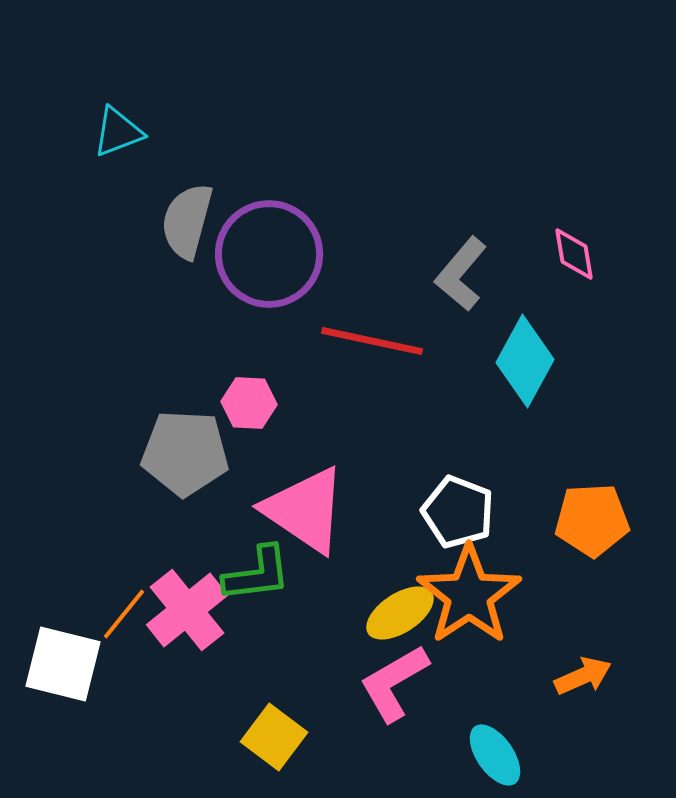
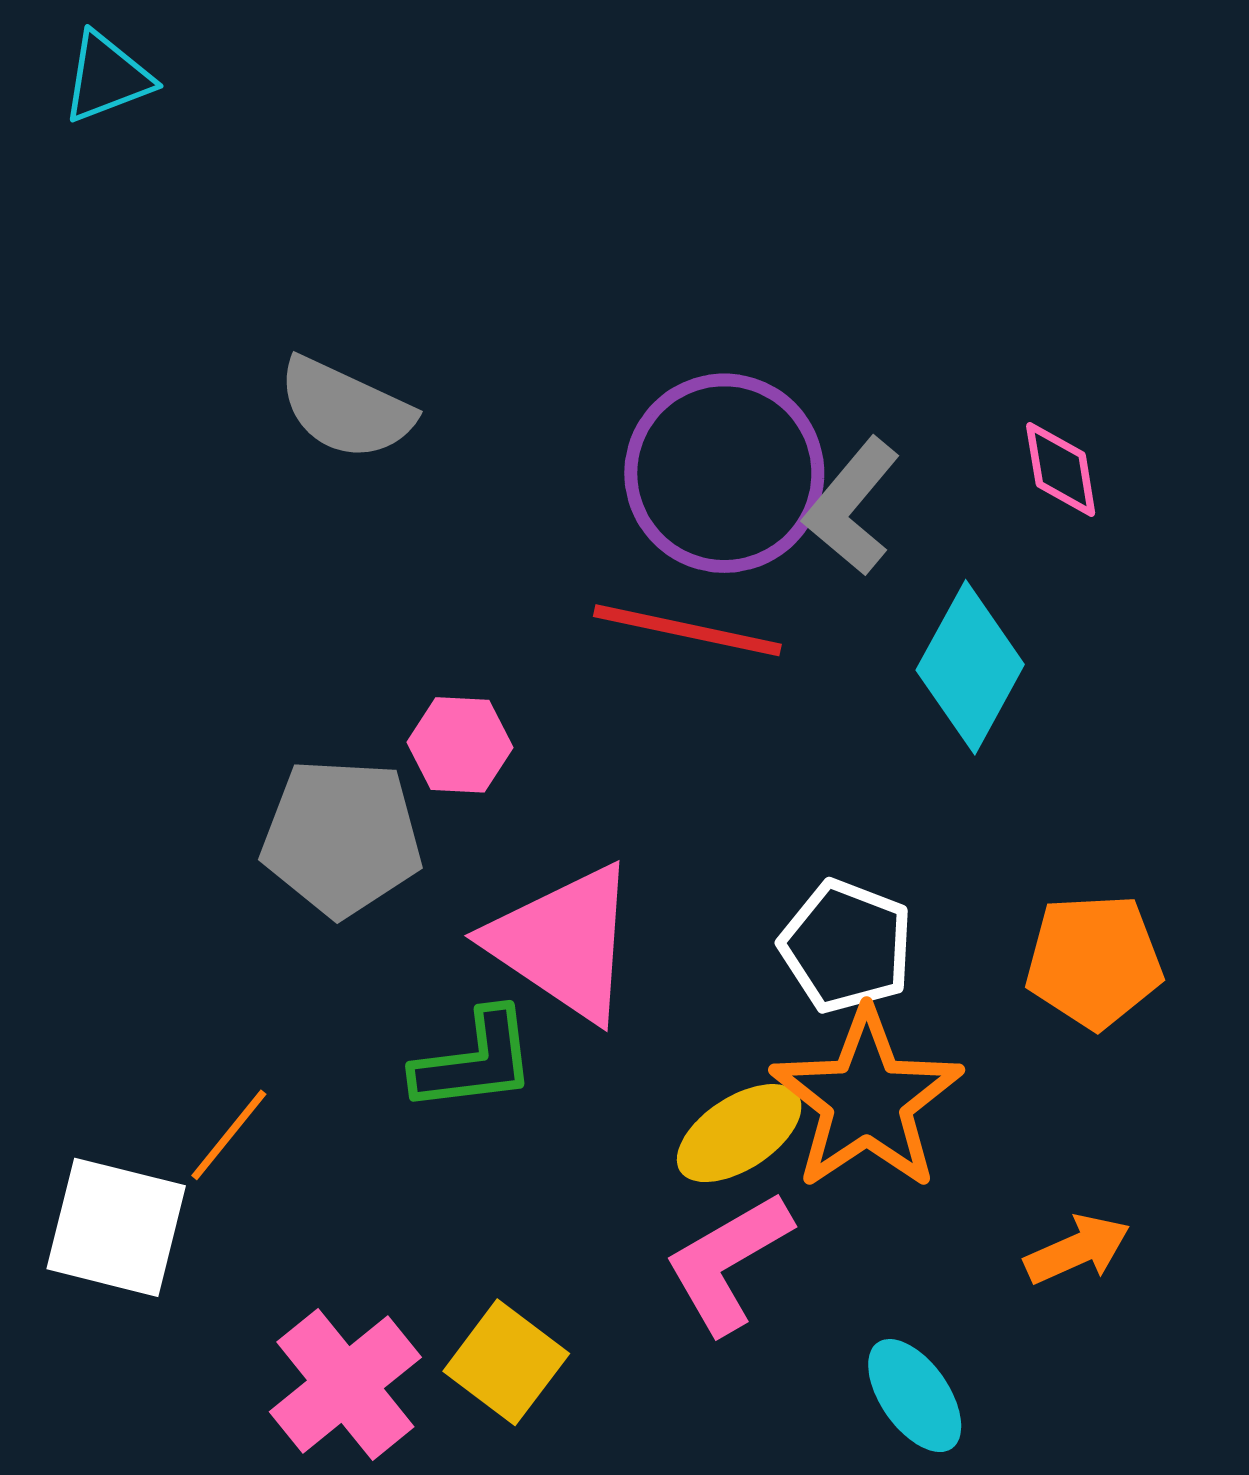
cyan triangle: (118, 132) -> (107, 78), moved
gray semicircle: (187, 221) -> (345, 408), turned -80
purple circle: (269, 254) -> (724, 473), moved
pink cross: (187, 610) -> (345, 1384), moved

